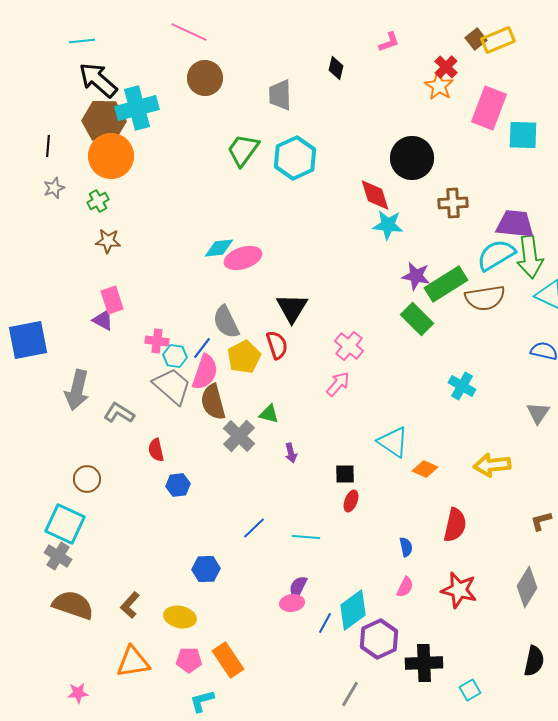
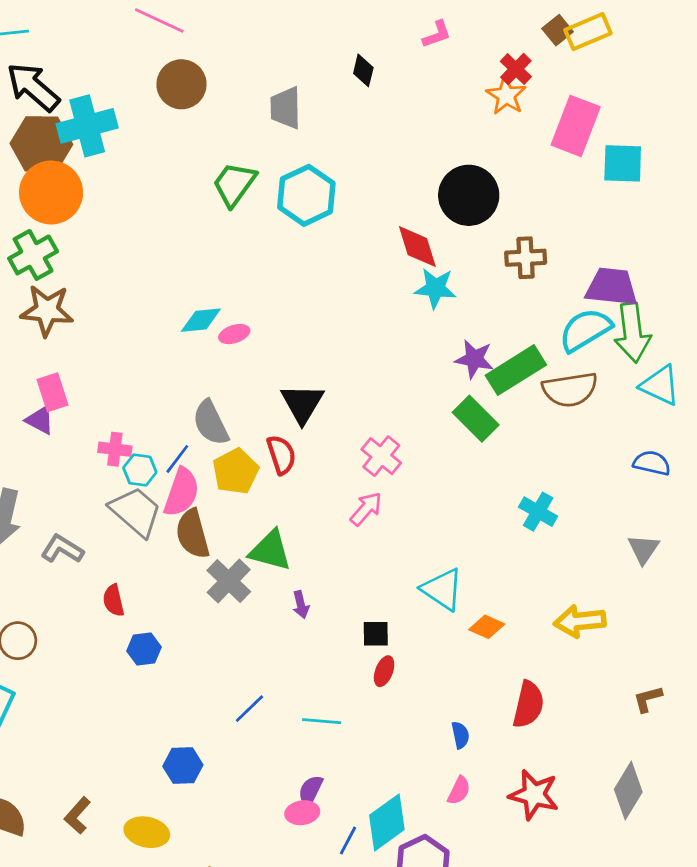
green cross: (98, 201) -> (33, 255), size x1.6
brown star: (108, 241) -> (47, 310), size x1.5
pink ellipse: (243, 258) -> (234, 334), size x0.6
green triangle: (269, 414) -> (270, 550), size x1.6

